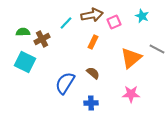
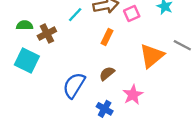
brown semicircle: (93, 73) -> (107, 74), turned -80
pink star: (131, 94) -> (133, 95), moved, turned -30
blue cross: (91, 103) -> (105, 109), turned 32

